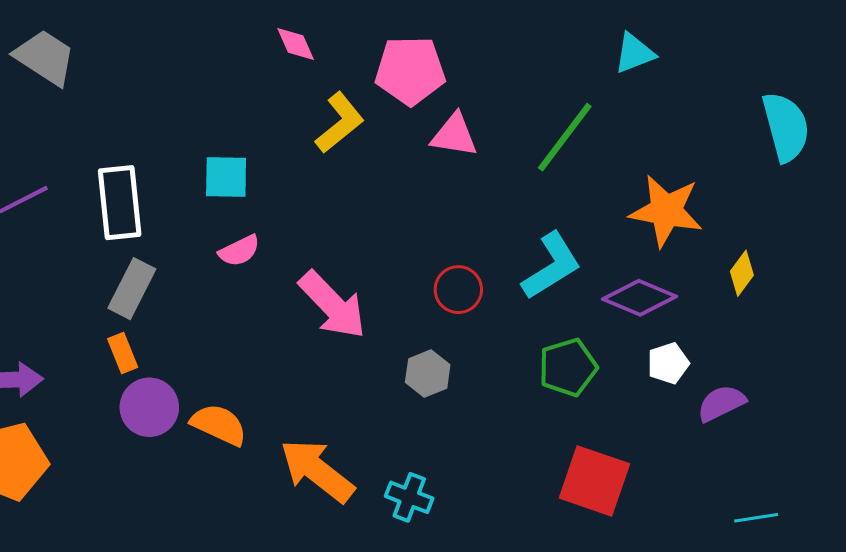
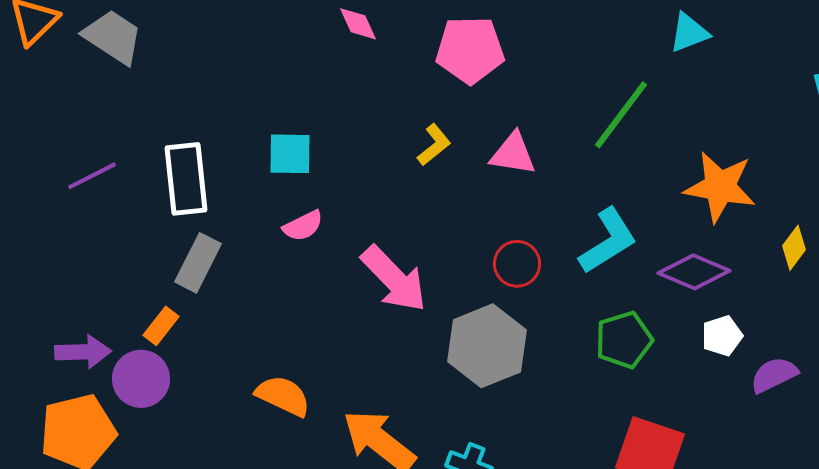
yellow L-shape: (340, 123) -> (434, 145), moved, size x0.7
pink triangle: (454, 135) -> (513, 154), moved
orange rectangle: (123, 353) -> (161, 326), moved, turned 60
gray hexagon: (428, 374) -> (487, 346), size x1.8
purple circle: (149, 407) -> (141, 379), moved

